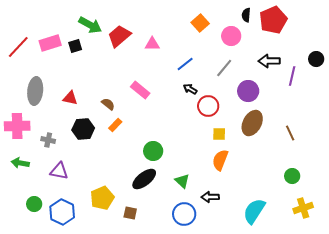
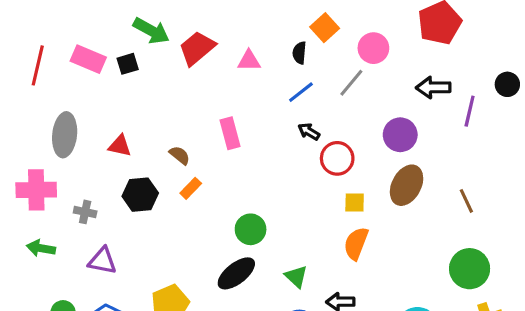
black semicircle: (246, 15) -> (299, 53), moved
pink rectangle: (50, 43) -> (88, 59), turned 40
red line: (18, 47) -> (38, 65), turned -30
gray line: (224, 68) -> (351, 83), moved
pink rectangle: (140, 90) -> (230, 133), turned 36
green circle: (292, 176) -> (470, 269), size x1.6

